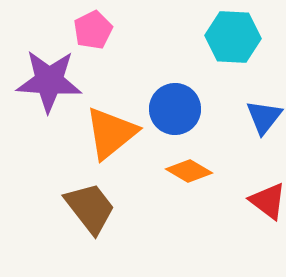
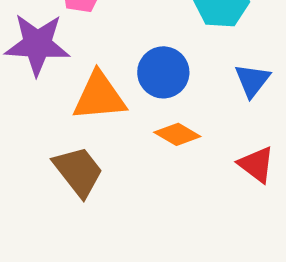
orange triangle: (111, 133) -> (99, 96), turned 34

